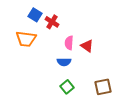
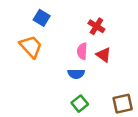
red cross: (52, 22) -> (96, 26), moved
orange trapezoid: (26, 39) -> (31, 46), turned -140

